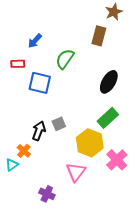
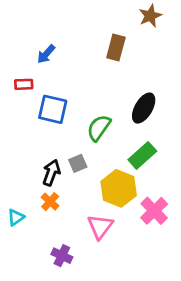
brown rectangle: (99, 36) -> (116, 47), moved
green semicircle: (65, 59) -> (99, 128), moved
orange cross: (24, 151) -> (50, 202), moved

